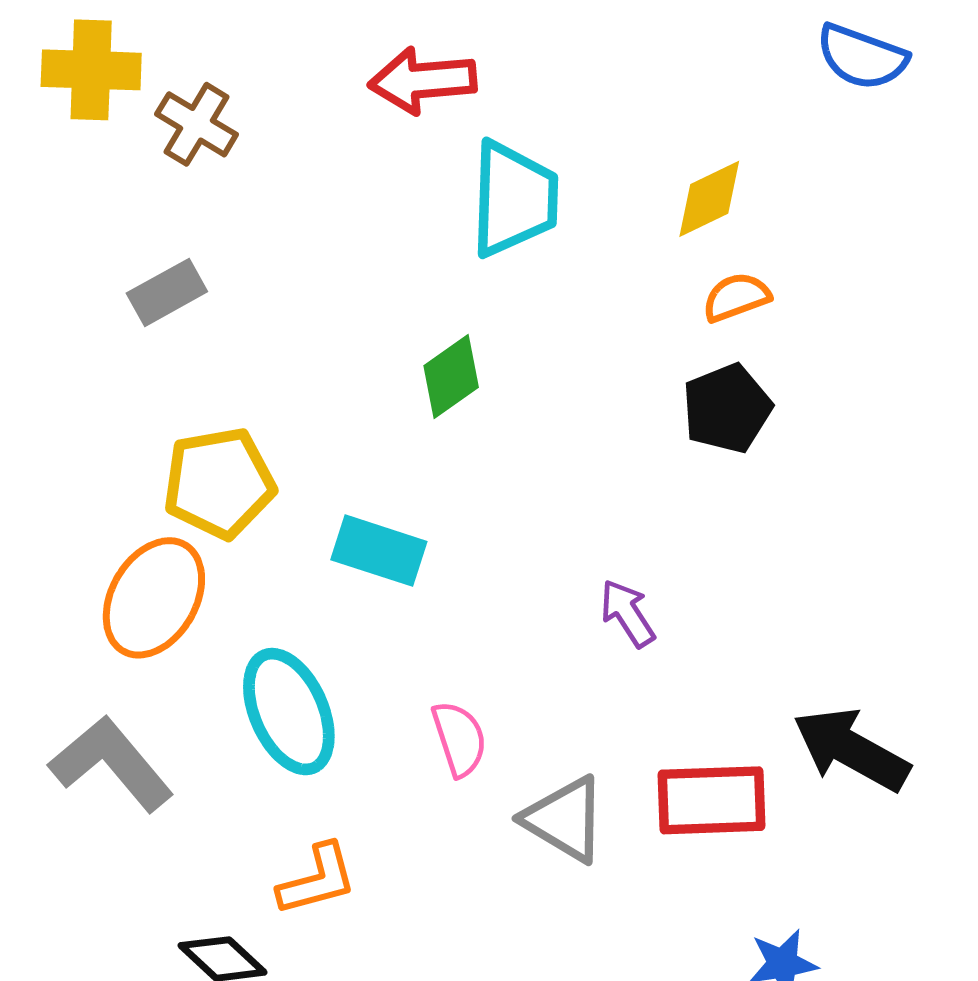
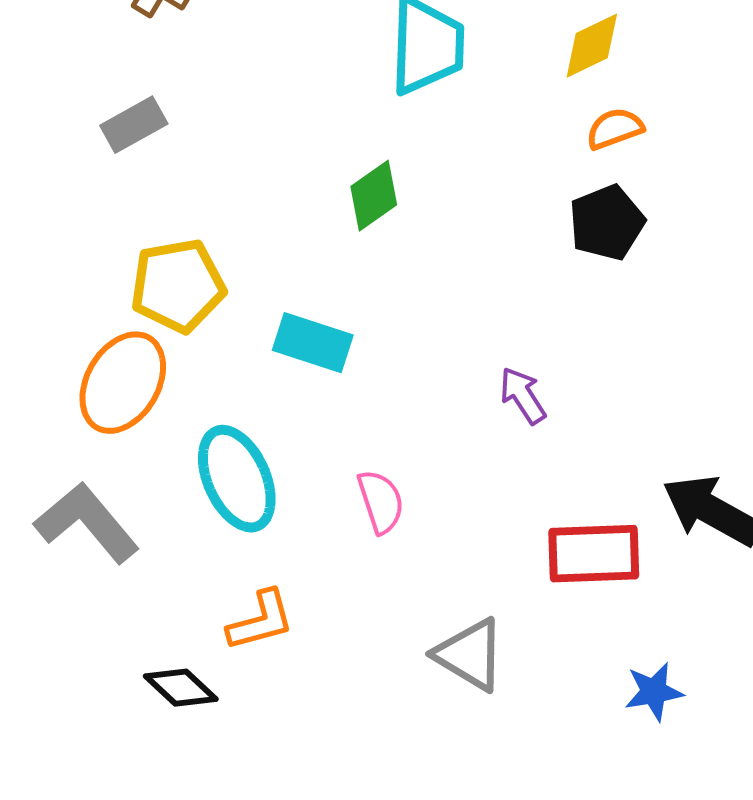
gray triangle: (565, 819) -> (470, 655), moved

